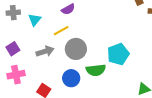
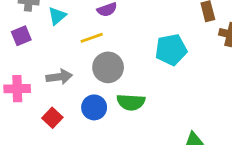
purple square: (13, 49) -> (21, 36), moved
gray arrow: (45, 51) -> (59, 77), moved
cyan pentagon: (118, 54) -> (171, 50), moved

